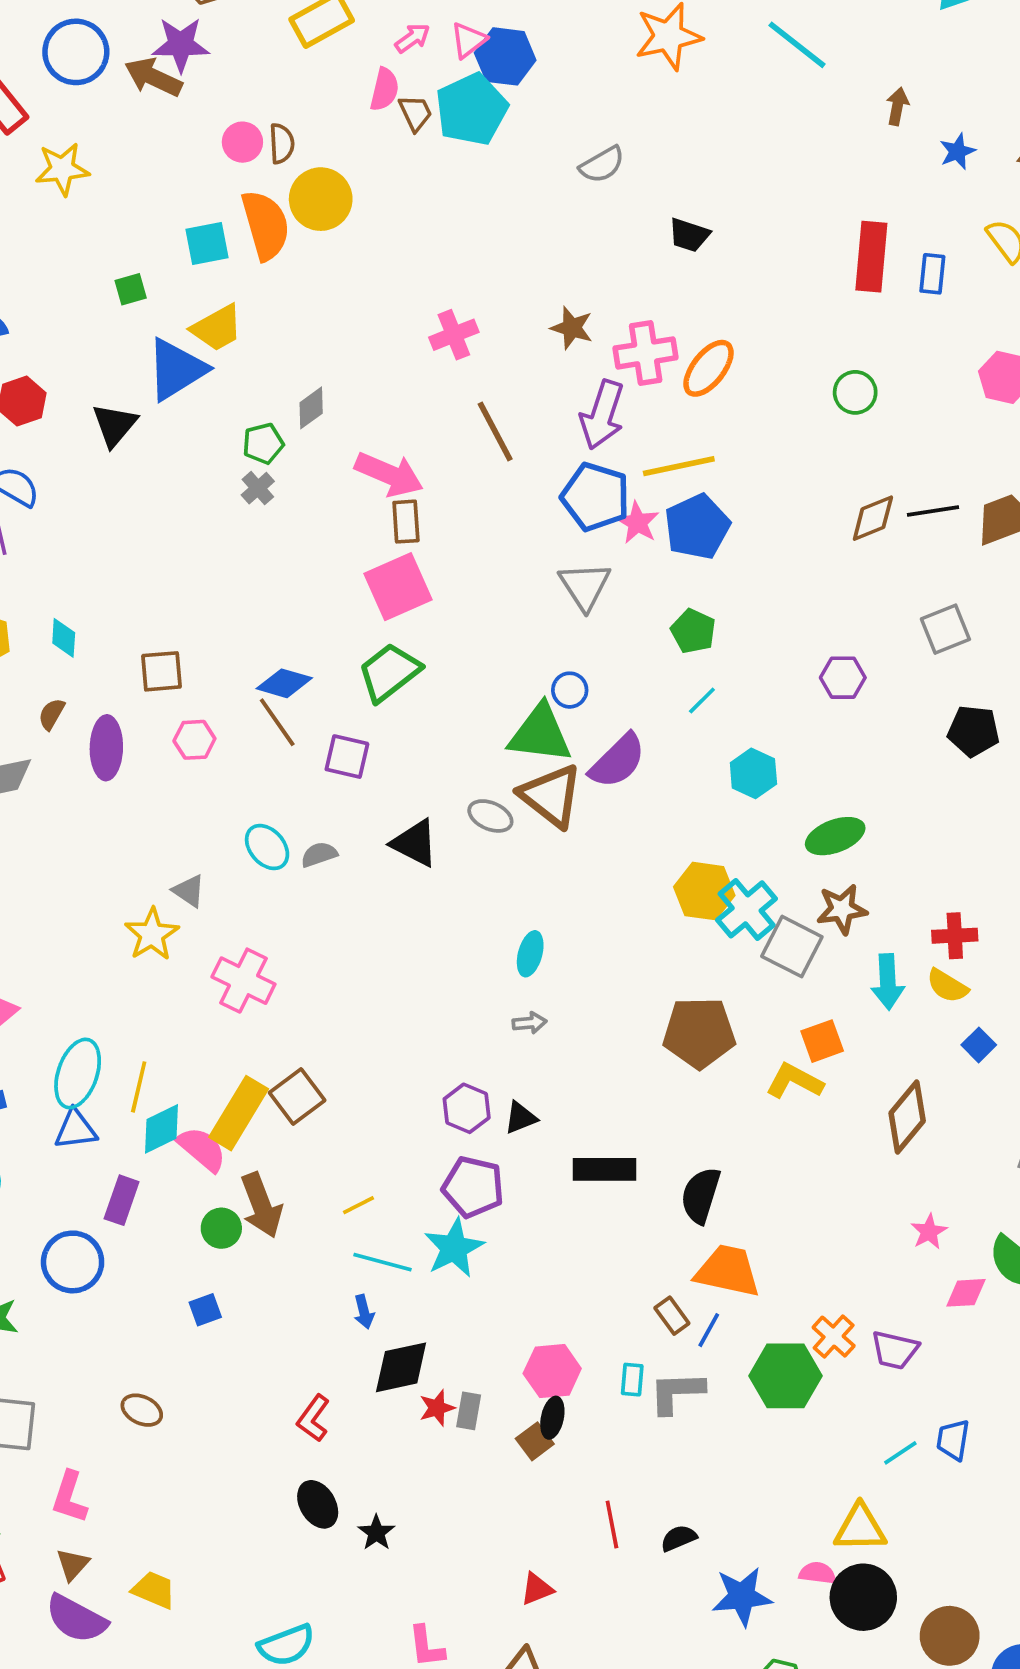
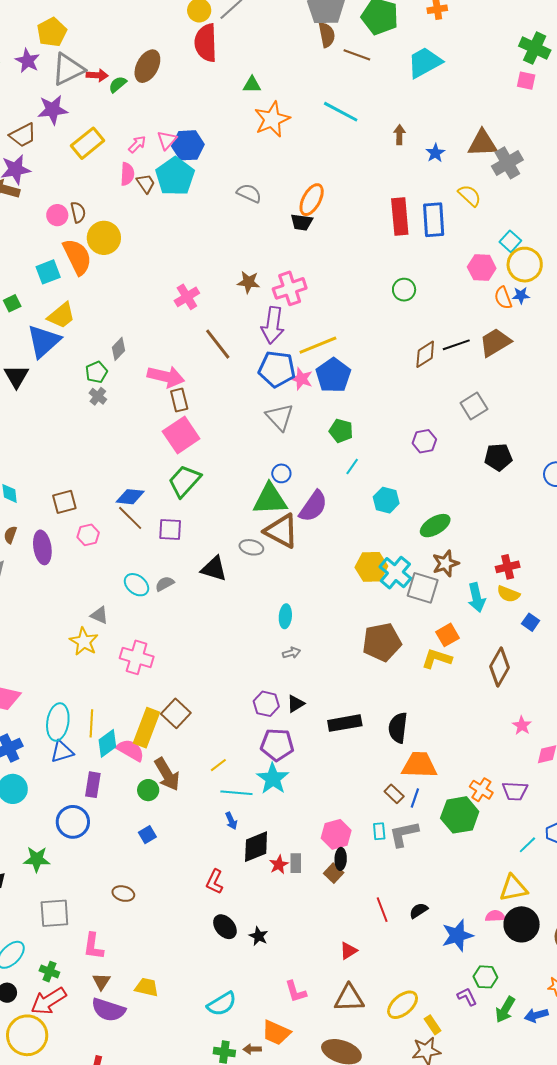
gray semicircle: (602, 165) -> (249, 193), turned -115
blue rectangle: (932, 274) -> (434, 220), size x1.6
orange ellipse: (709, 368) -> (312, 200), moved

